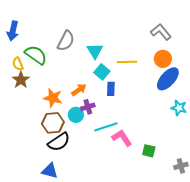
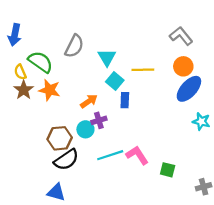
orange star: (53, 98) -> (49, 90), moved
cyan line: (106, 127) -> (110, 155), moved

